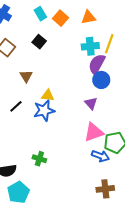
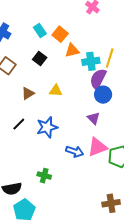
orange triangle: (88, 17) -> (72, 50), moved
brown triangle: (26, 76) -> (28, 93), turned 32
yellow triangle: (48, 95) -> (56, 91), moved
blue arrow: (100, 156) -> (75, 151), moved

